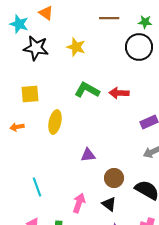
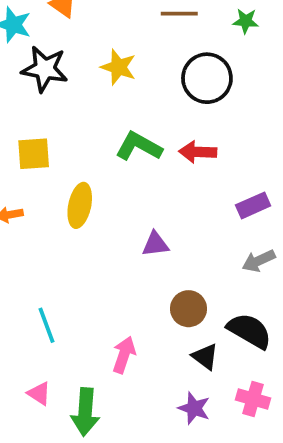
black circle: (139, 47) -> (207, 78), moved
purple triangle: (88, 155) -> (155, 244), moved
black triangle: (109, 204) -> (205, 357), moved

